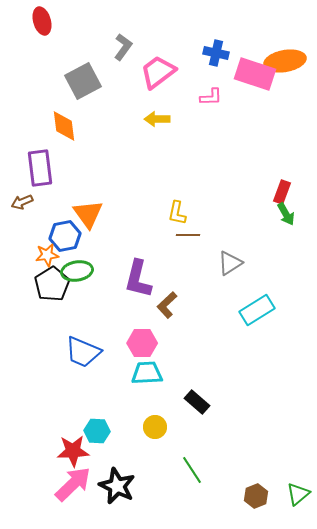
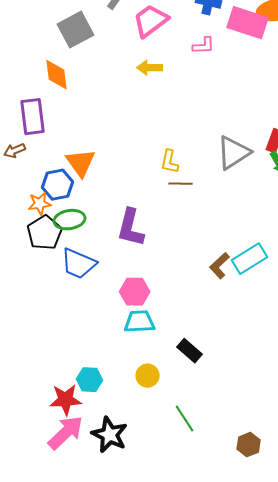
gray triangle: (230, 263) -> (234, 153), moved, size x1.4
brown L-shape: (167, 305) -> (220, 266), moved
blue trapezoid: (83, 352) -> (79, 264), moved

